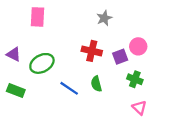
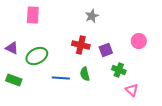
pink circle: (138, 46) -> (139, 41), moved
blue line: (69, 88) -> (61, 78), turned -30
pink triangle: (139, 108) -> (132, 90), moved

